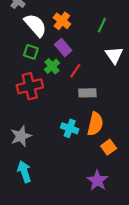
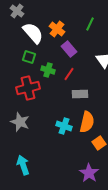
green line: (102, 25) -> (90, 24), moved
purple rectangle: (63, 47) -> (69, 49), moved
green cross: (52, 66) -> (48, 70), turned -32
gray star: (21, 136) -> (20, 122), moved, turned -30

